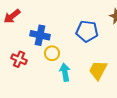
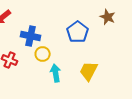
blue pentagon: (87, 31) -> (78, 32), turned 30

